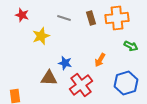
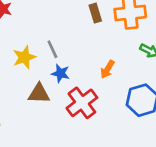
gray line: (64, 18) -> (52, 49), moved, turned 48
yellow star: (41, 36) -> (24, 57), moved

